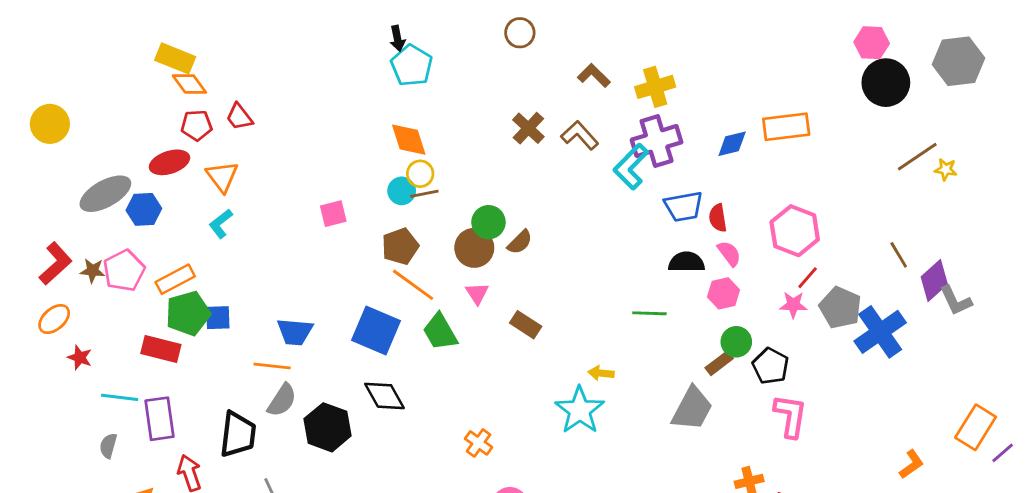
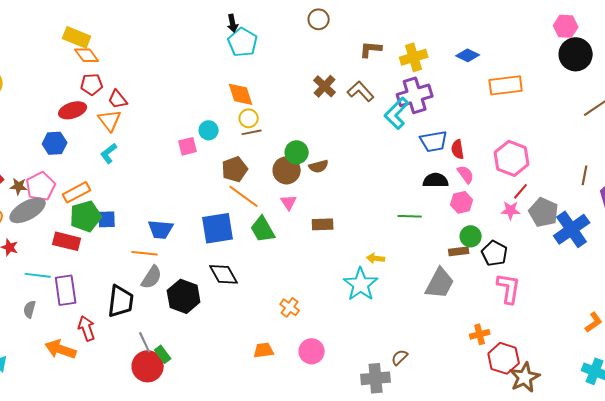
brown L-shape: (594, 75) -> (371, 49), turned -40
red trapezoid: (239, 117) -> (118, 99), moved
blue diamond: (732, 144) -> (468, 55), moved, turned 40
cyan circle: (402, 191) -> (209, 130), moved
gray ellipse: (105, 194) -> (28, 210), moved
brown semicircle: (520, 242) -> (319, 166), turned 30
brown line: (899, 255) -> (585, 175), turned 42
brown rectangle: (526, 325) -> (323, 224), turned -35
blue square: (376, 330) -> (218, 228), turned -32
brown rectangle: (719, 363) -> (459, 251), turned 30

